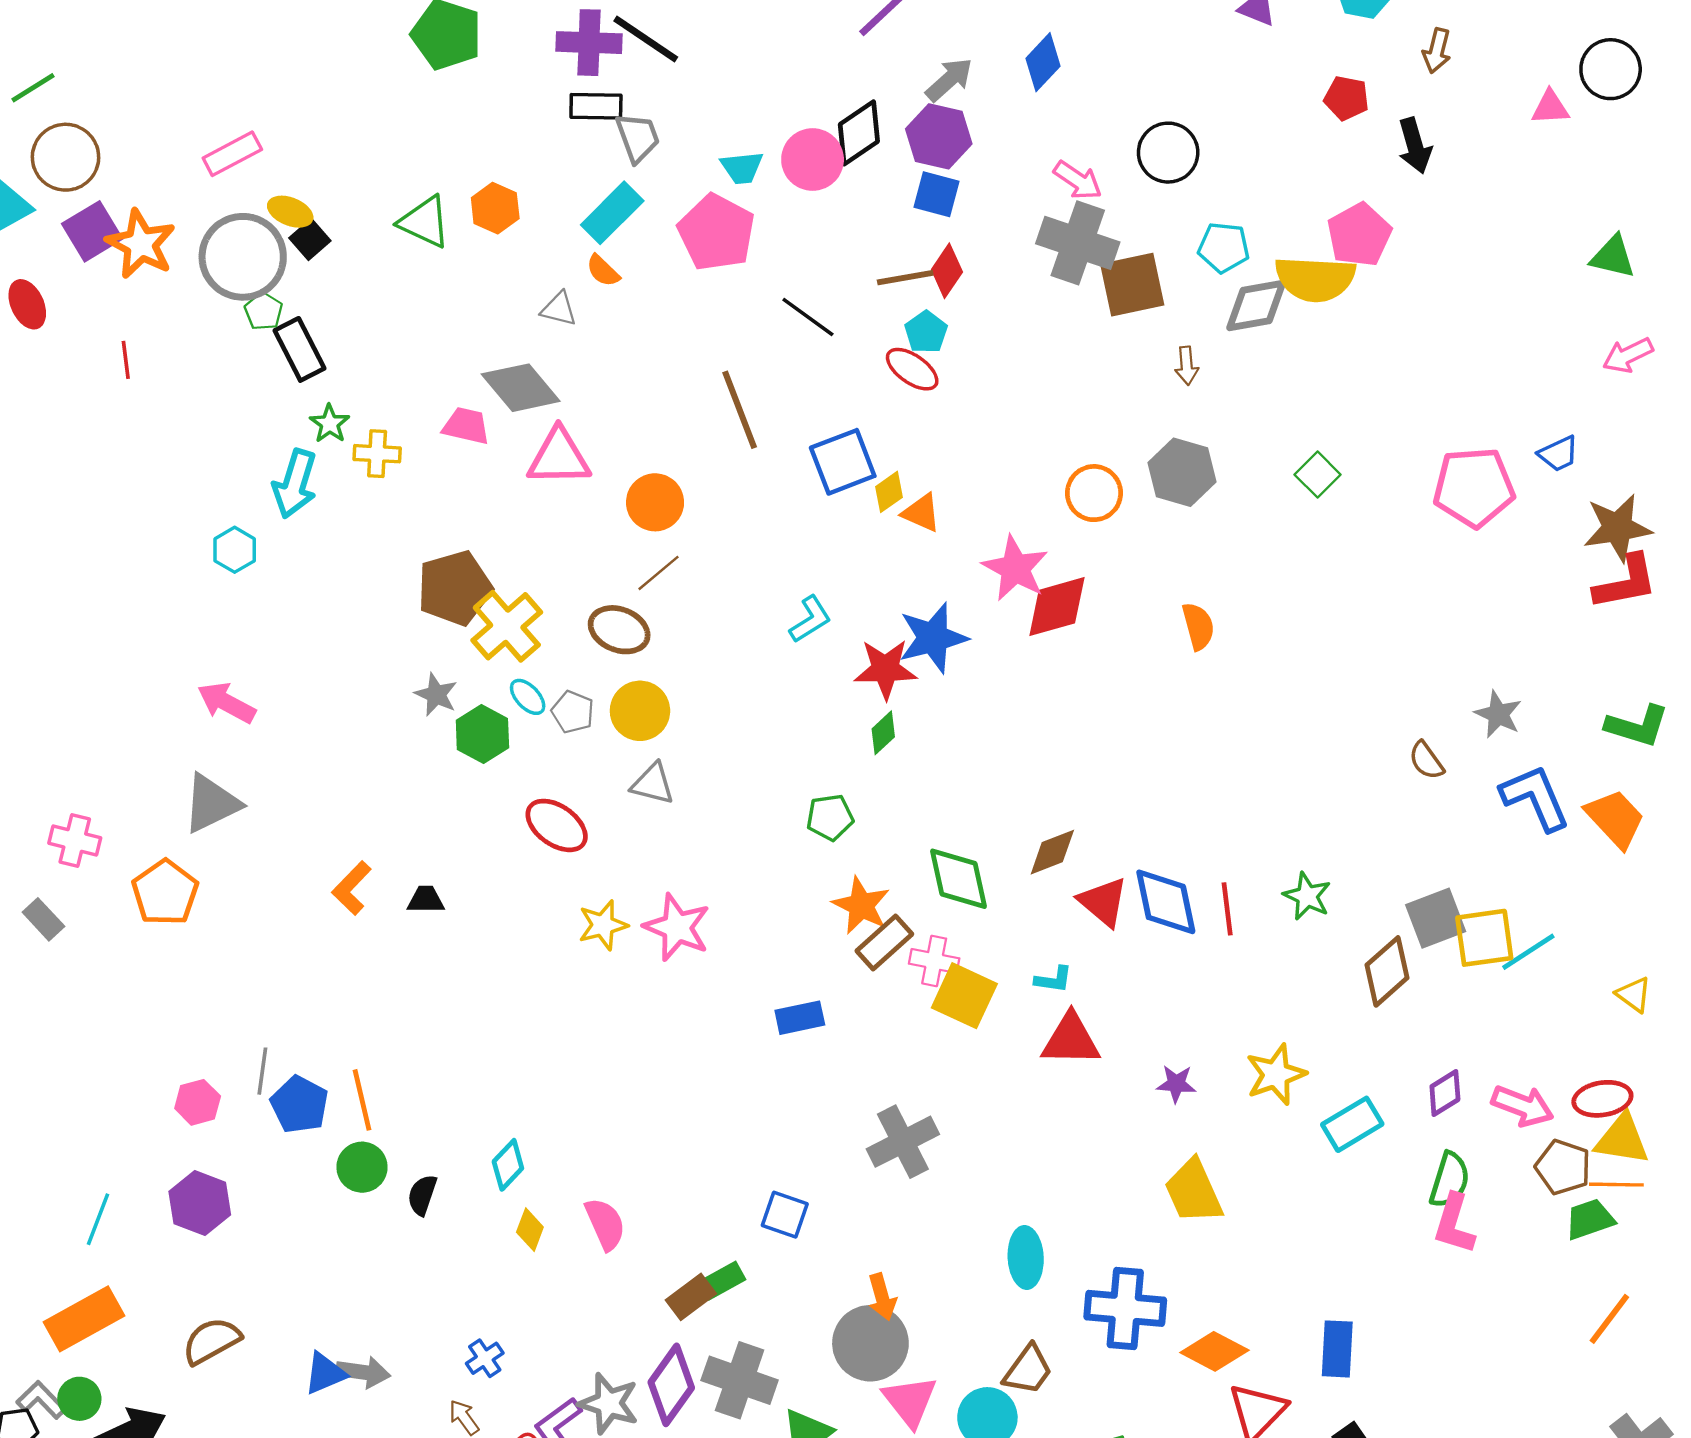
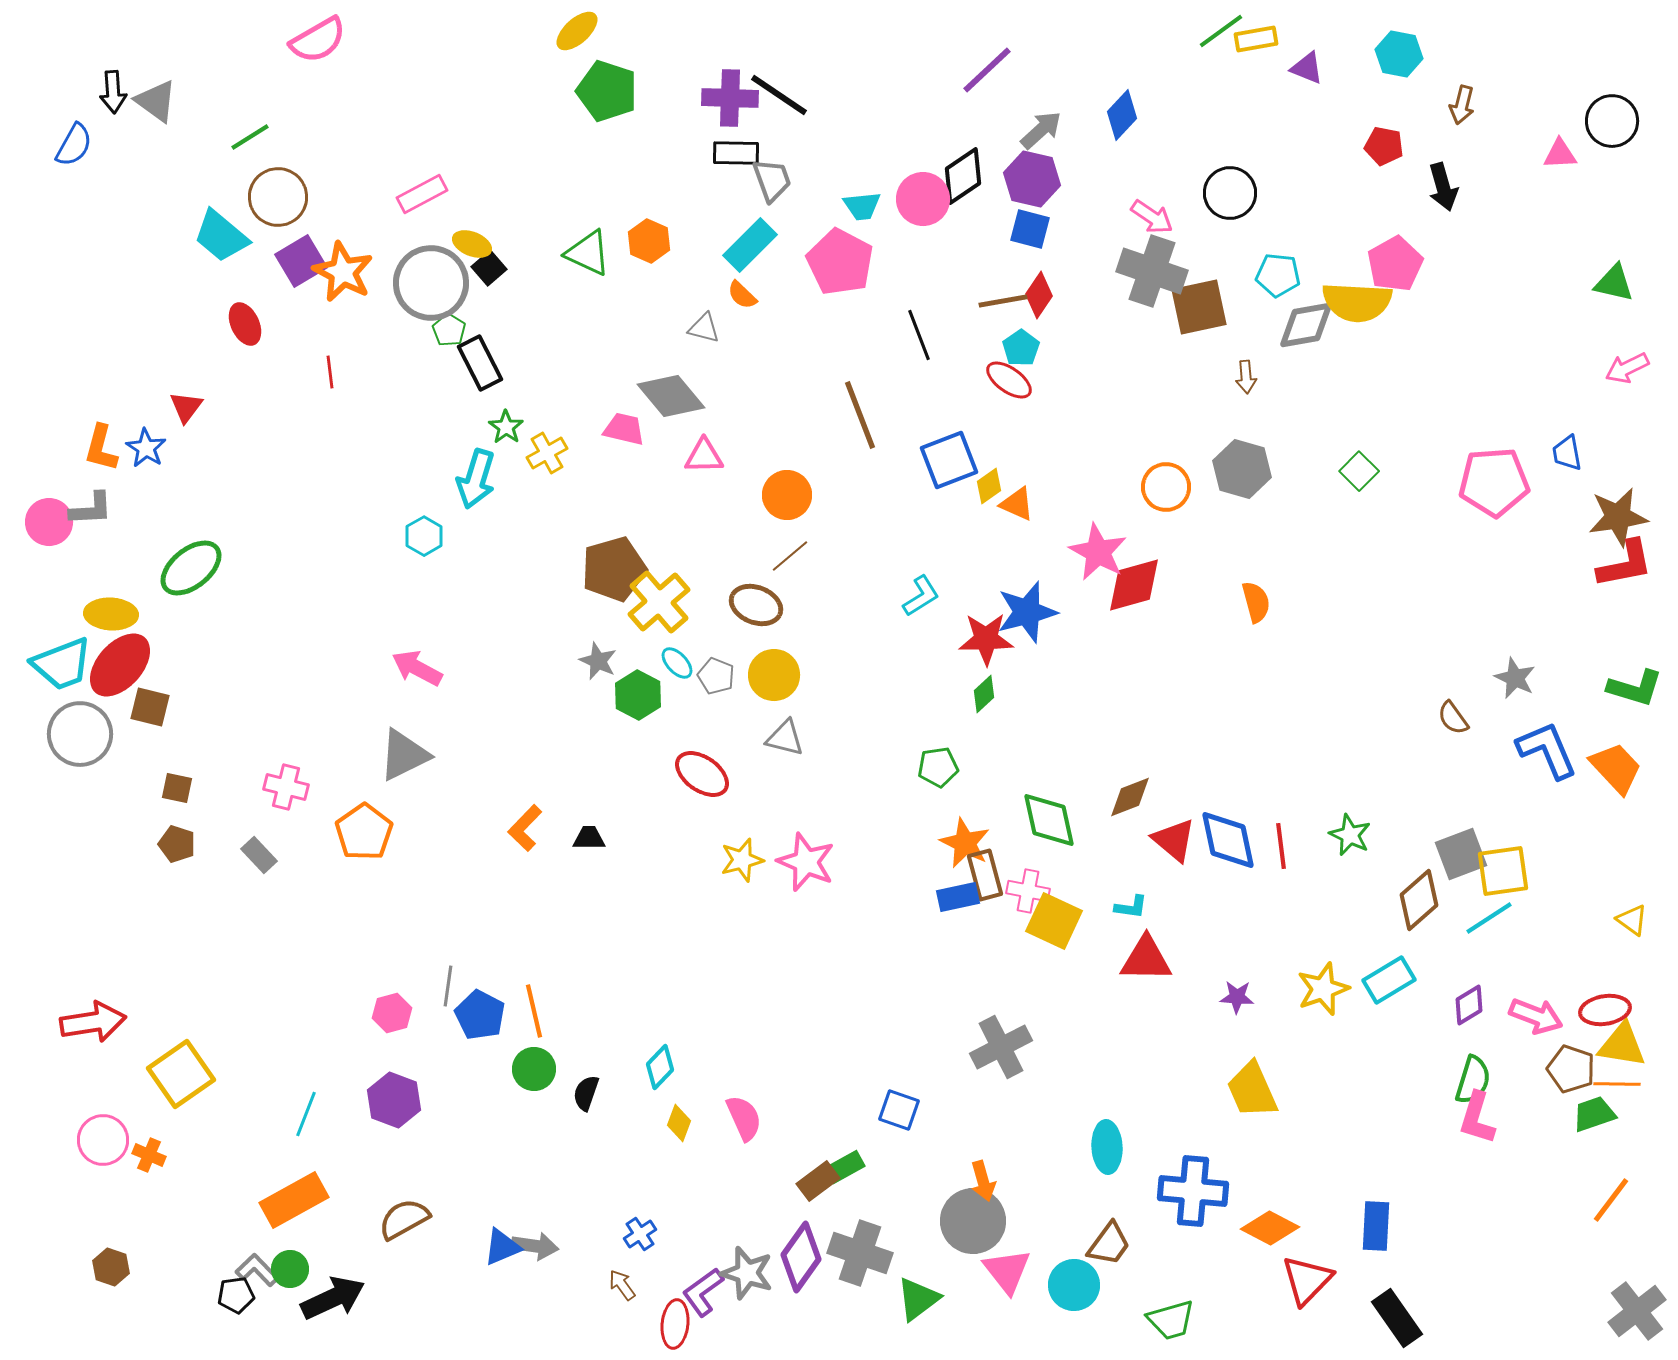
black line: (808, 317) -> (919, 335), turned 33
yellow cross: (377, 454) -> (547, 453), turned -33
blue trapezoid: (1558, 454) -> (1567, 453), turned 105
pink triangle: (559, 457) -> (704, 456), size x0.7
brown rectangle: (884, 942) -> (985, 875), turned -63
cyan line: (1528, 952) -> (1489, 918), moved
blue rectangle: (800, 1018) -> (958, 897), moved
cyan rectangle: (1352, 1124) -> (1389, 980), moved

